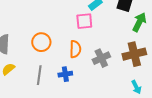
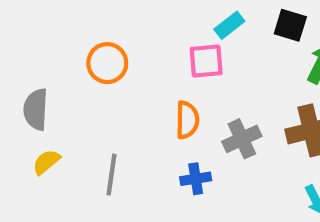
orange circle: (41, 42) -> (107, 63), moved
blue cross: (65, 74) -> (196, 179), moved

